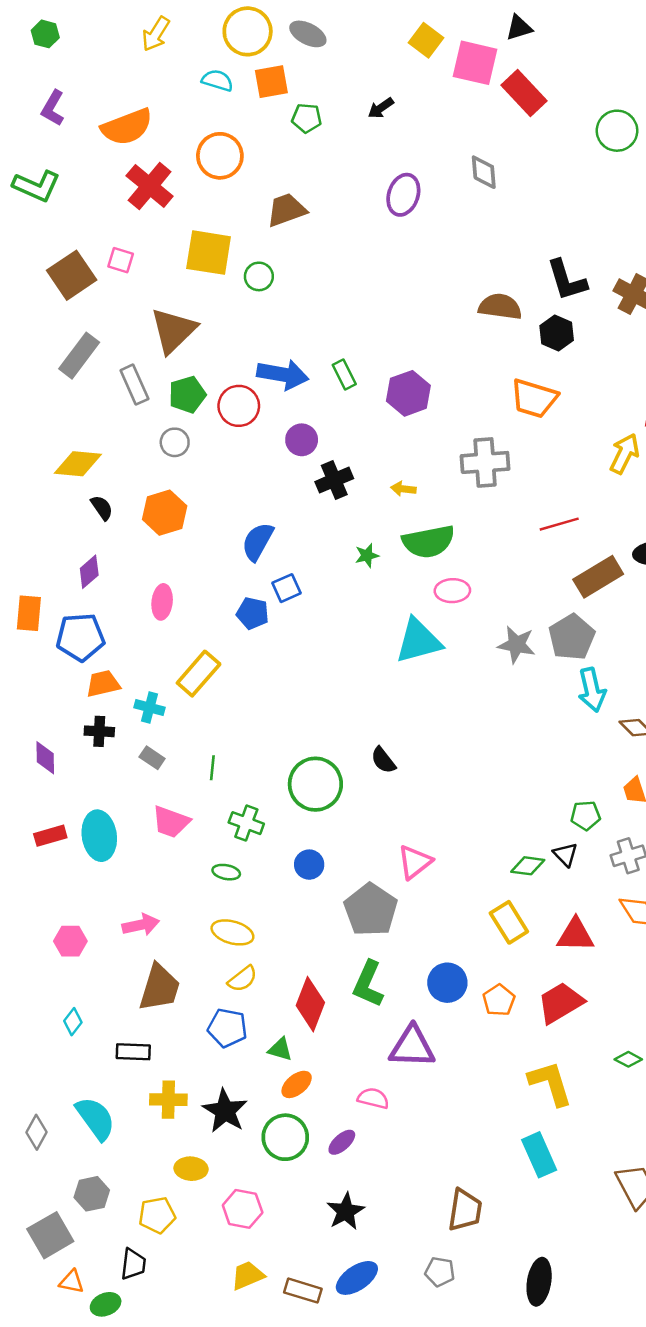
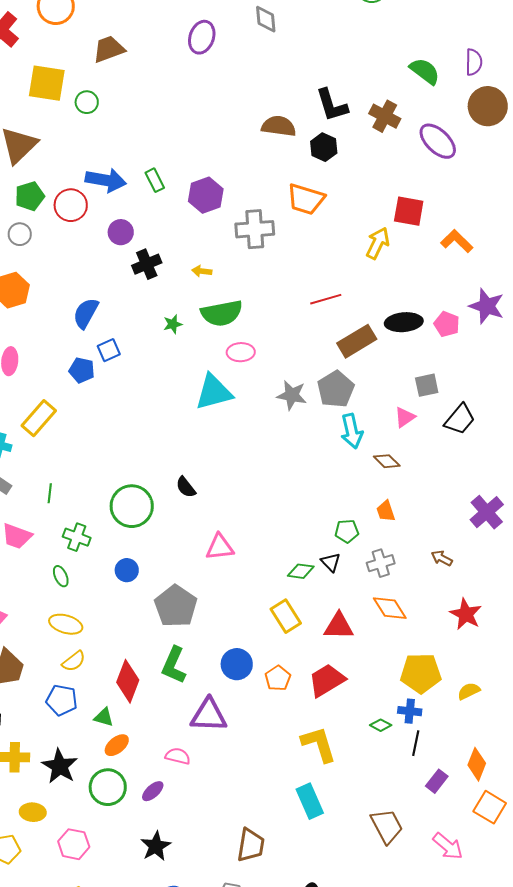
gray cross: (485, 462) -> (255, 229), moved
pink triangle: (415, 862) -> (220, 547), moved, turned 32
green ellipse: (226, 872) -> (61, 576), turned 55

